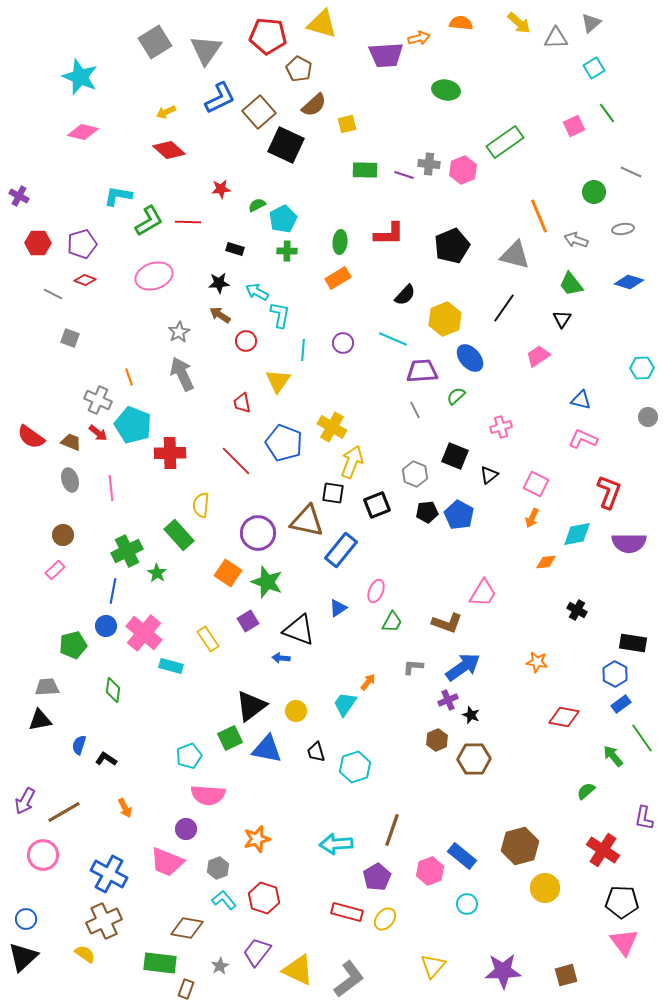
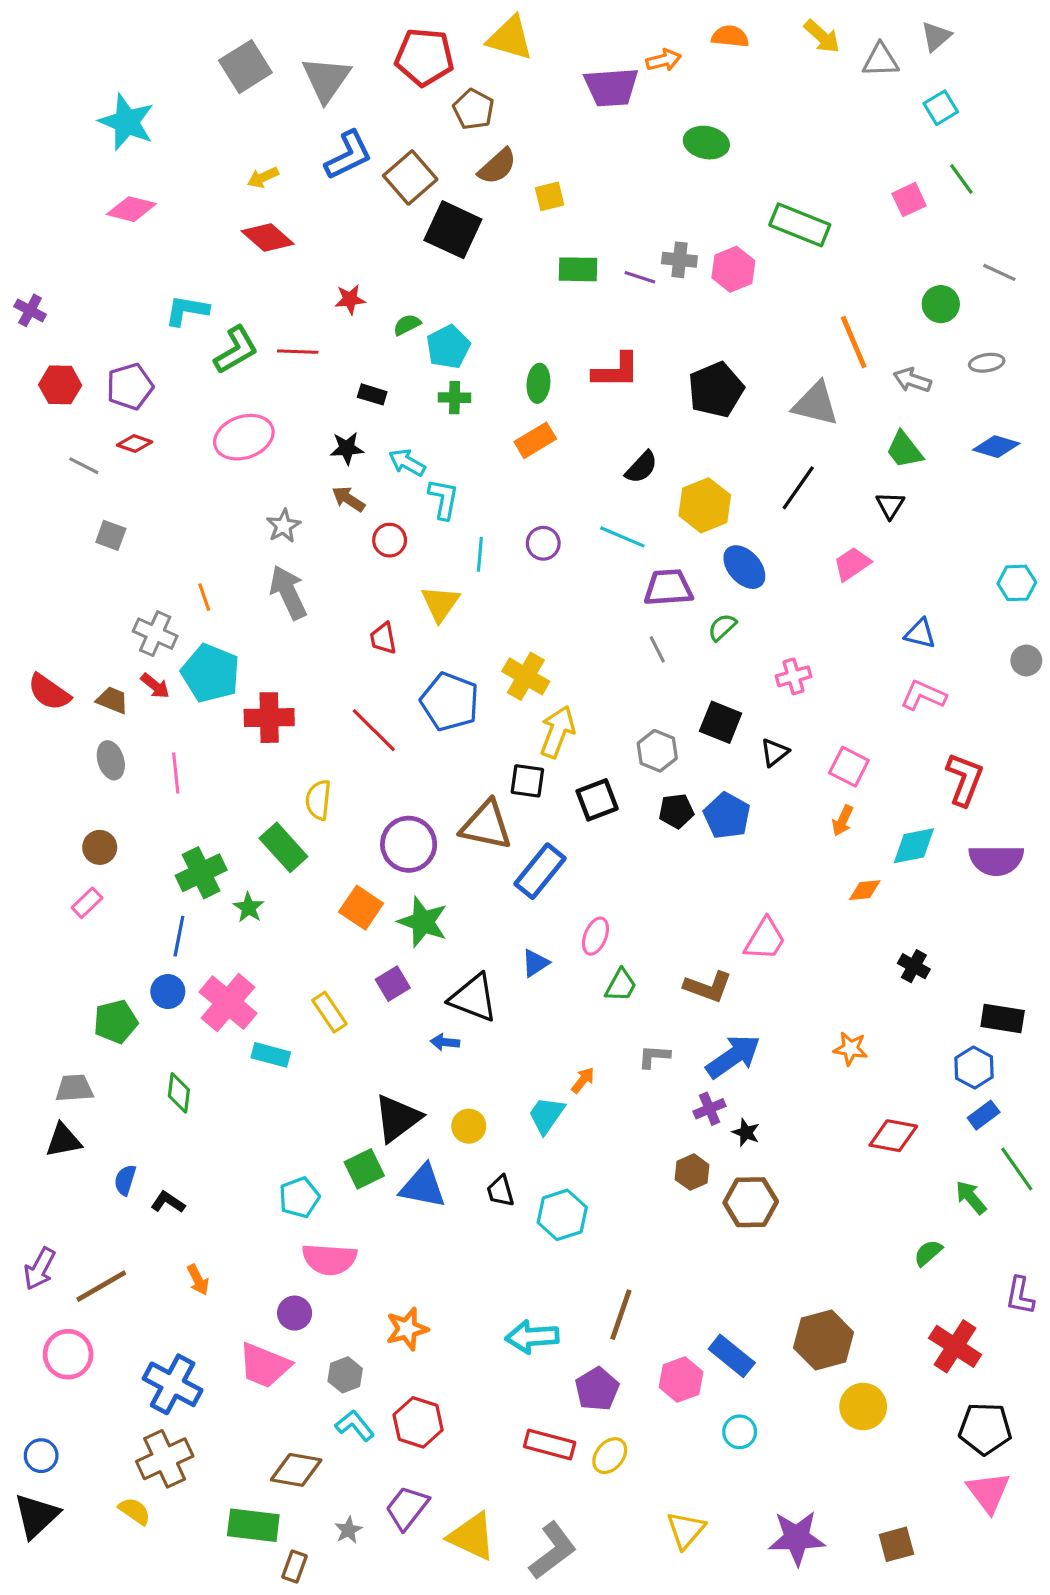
green rectangle: (505, 142) -> (800, 225), turned 57

